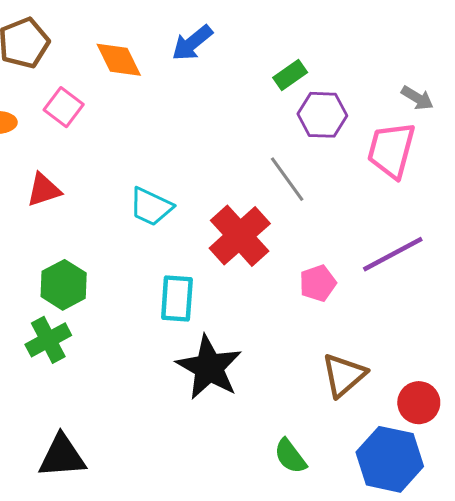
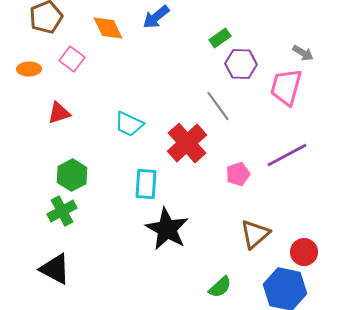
black triangle: (62, 456) -> (55, 269), moved, turned 32
green semicircle: (290, 456) -> (220, 287), turned -95

